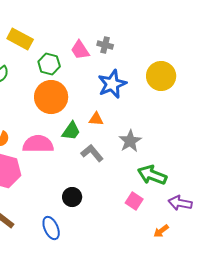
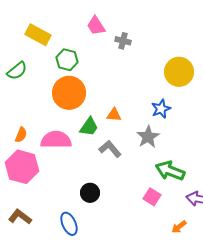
pink trapezoid: (80, 50) -> (96, 26), moved
blue star: (112, 84) -> (161, 109), moved, size x0.7

